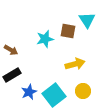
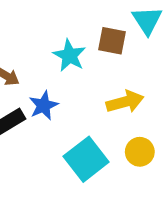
cyan star: (45, 39) -> (69, 56), turned -30
blue star: (29, 92) -> (44, 105), moved

